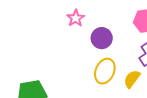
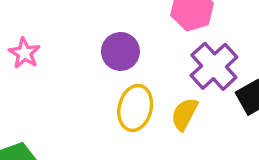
pink star: (76, 18) -> (24, 53), moved

